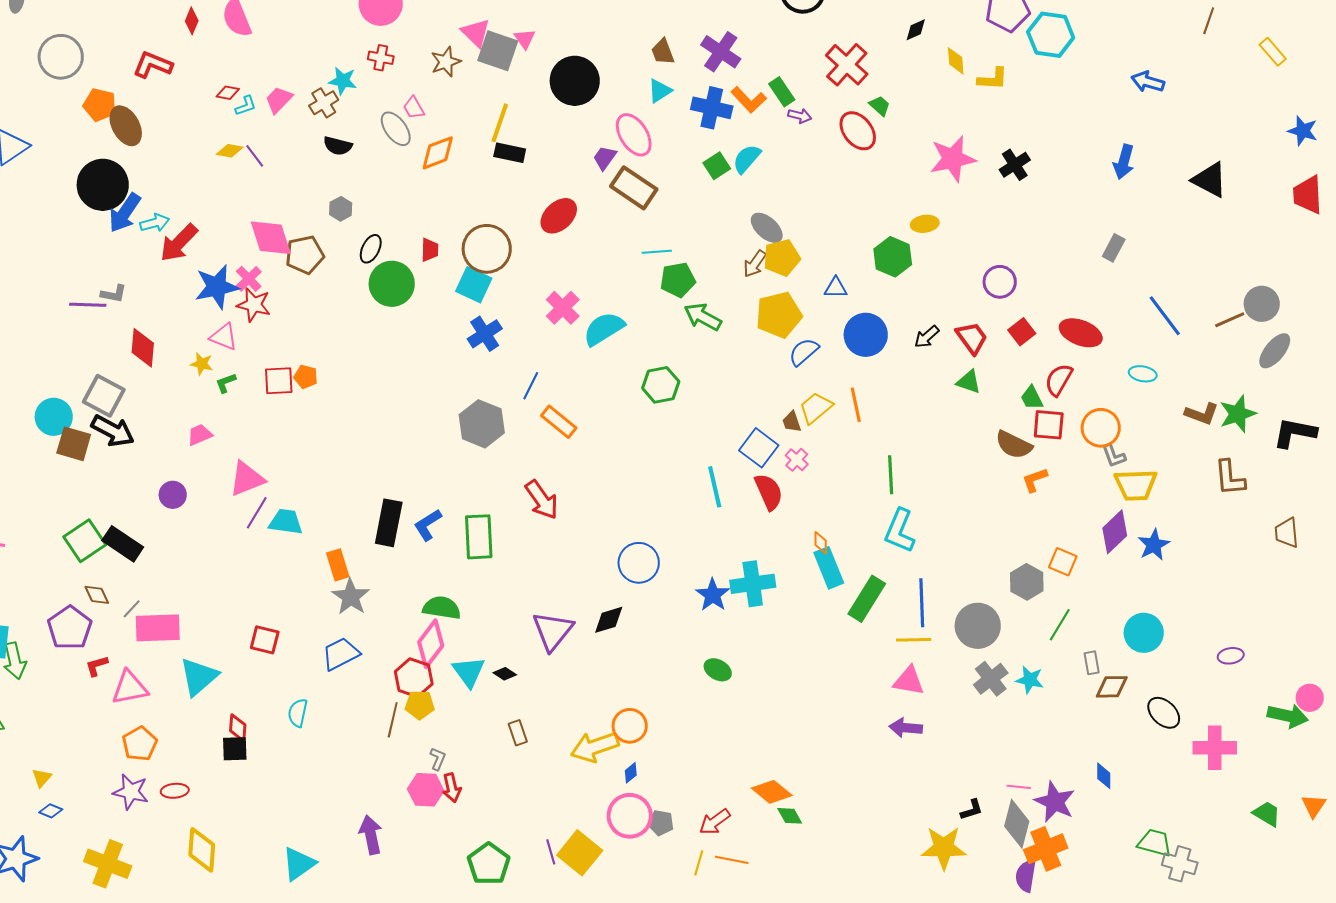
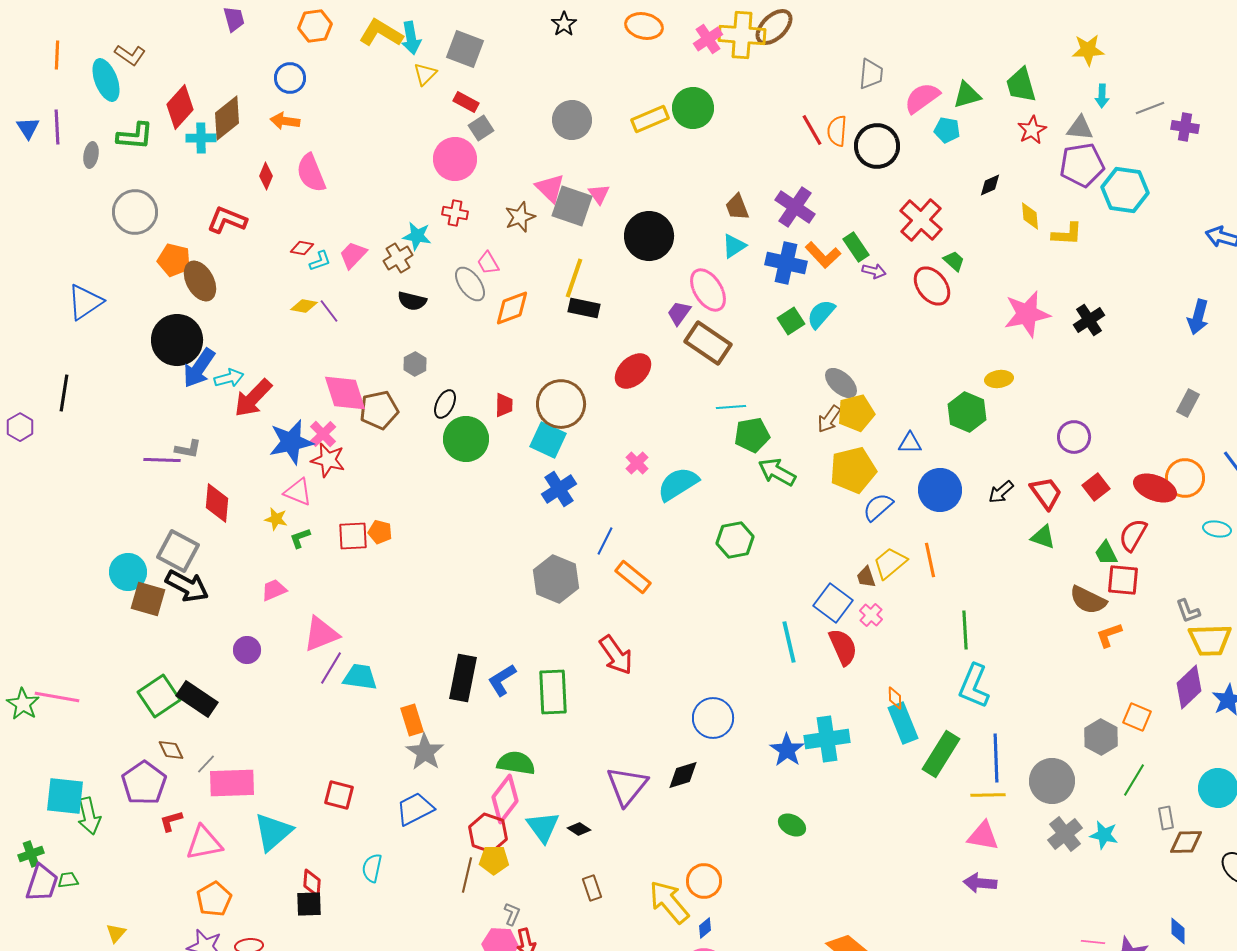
pink cross: (563, 308) -> (637, 463), size x0.7
orange circle: (1101, 428) -> (1185, 478), moved
yellow arrow: (595, 747) -> (669, 902), turned 69

